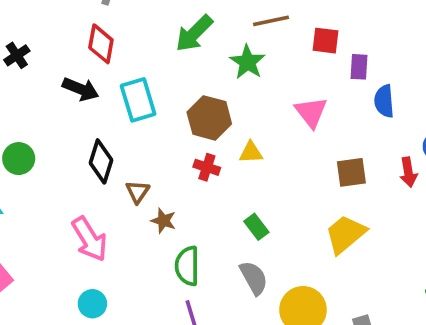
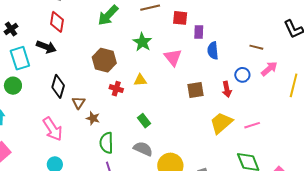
green star: (248, 62) -> (142, 42), moved
cyan rectangle: (138, 100) -> (20, 58), moved
brown hexagon: (209, 118) -> (104, 60), moved
yellow trapezoid: (346, 234) -> (221, 123), moved
gray semicircle: (254, 278) -> (143, 149), turned -36

